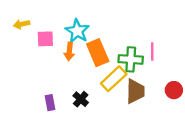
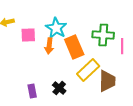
green cross: (131, 59) -> (103, 35), moved

